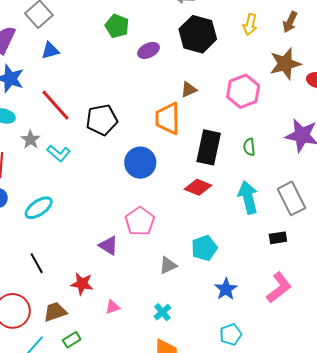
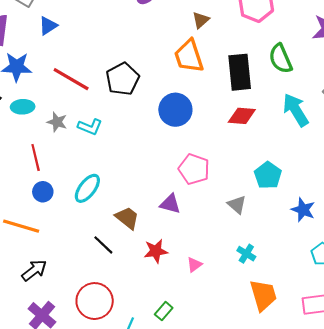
green semicircle: (249, 147) -> (281, 59), size x1.6
gray triangle: (168, 265) -> (237, 205), turned -36
brown trapezoid: (55, 312) -> (127, 218), moved, turned 75

